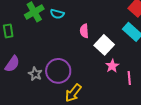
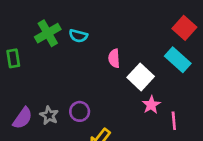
purple semicircle: (12, 64) -> (23, 118), moved
purple circle: (58, 71) -> (80, 111), size x0.6

